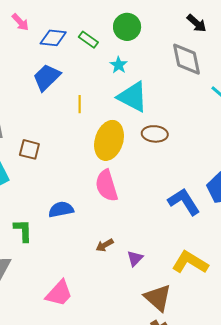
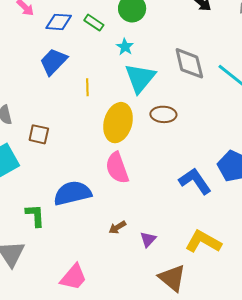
gray diamond: (187, 59) -> (189, 63), moved
cyan triangle: (133, 97) -> (140, 78), turned 44
blue semicircle: (61, 209) -> (72, 193), size x1.5

